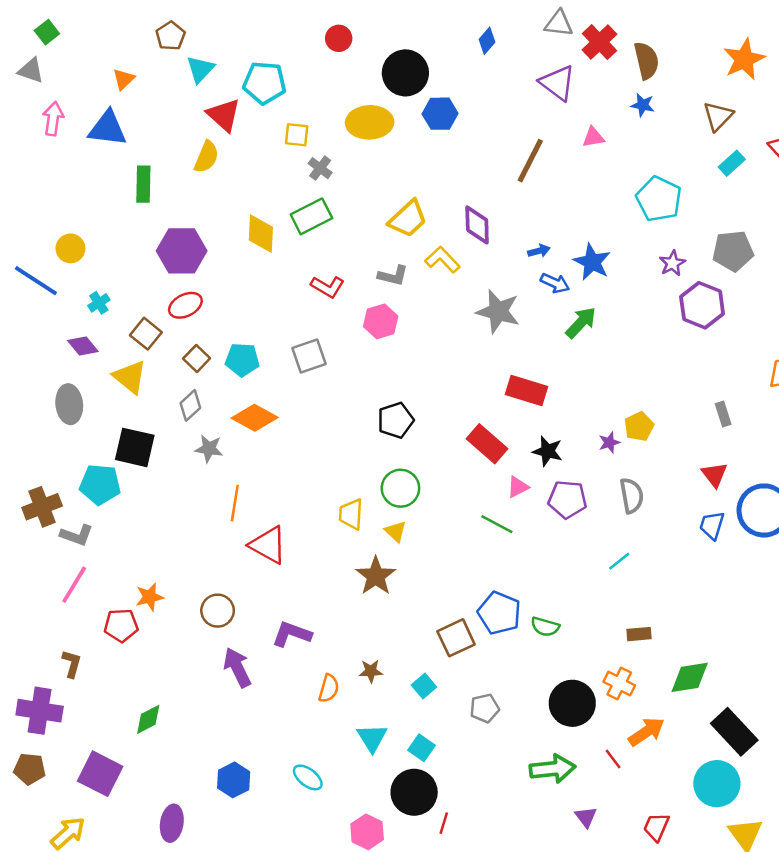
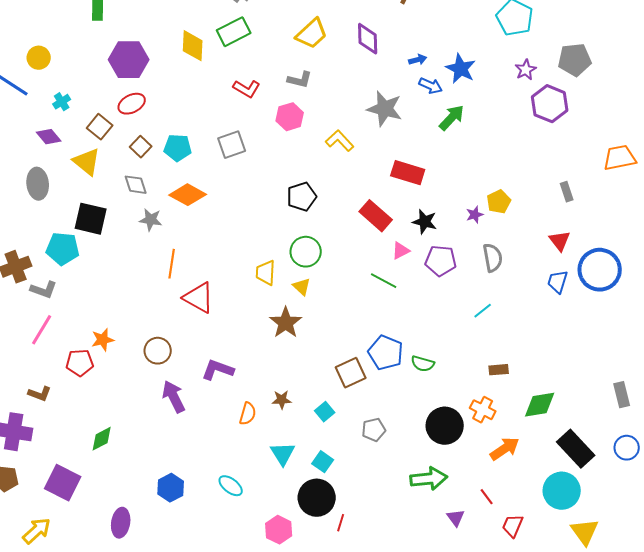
yellow L-shape: (442, 260) -> (340, 141), moved
gray diamond: (190, 405) -> (136, 185), turned -65
brown L-shape: (72, 664) -> (40, 394), turned 95
red line: (613, 759) -> (487, 497), moved

